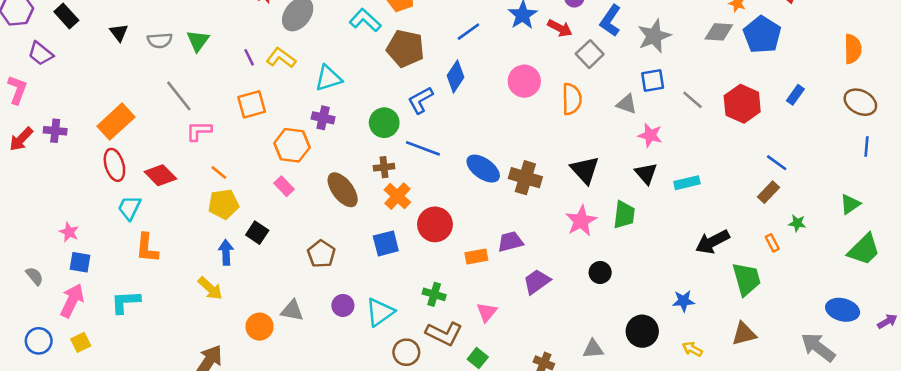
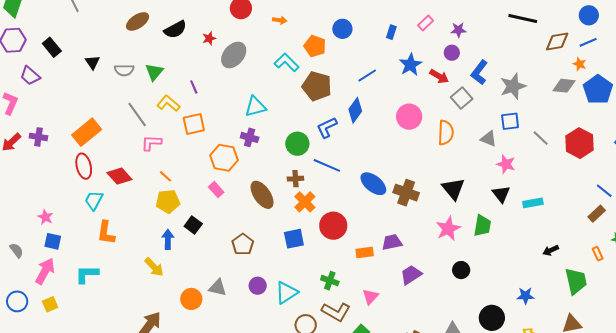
yellow L-shape: (281, 58) -> (168, 103), moved
black arrow: (713, 242) -> (551, 250), size x0.6

